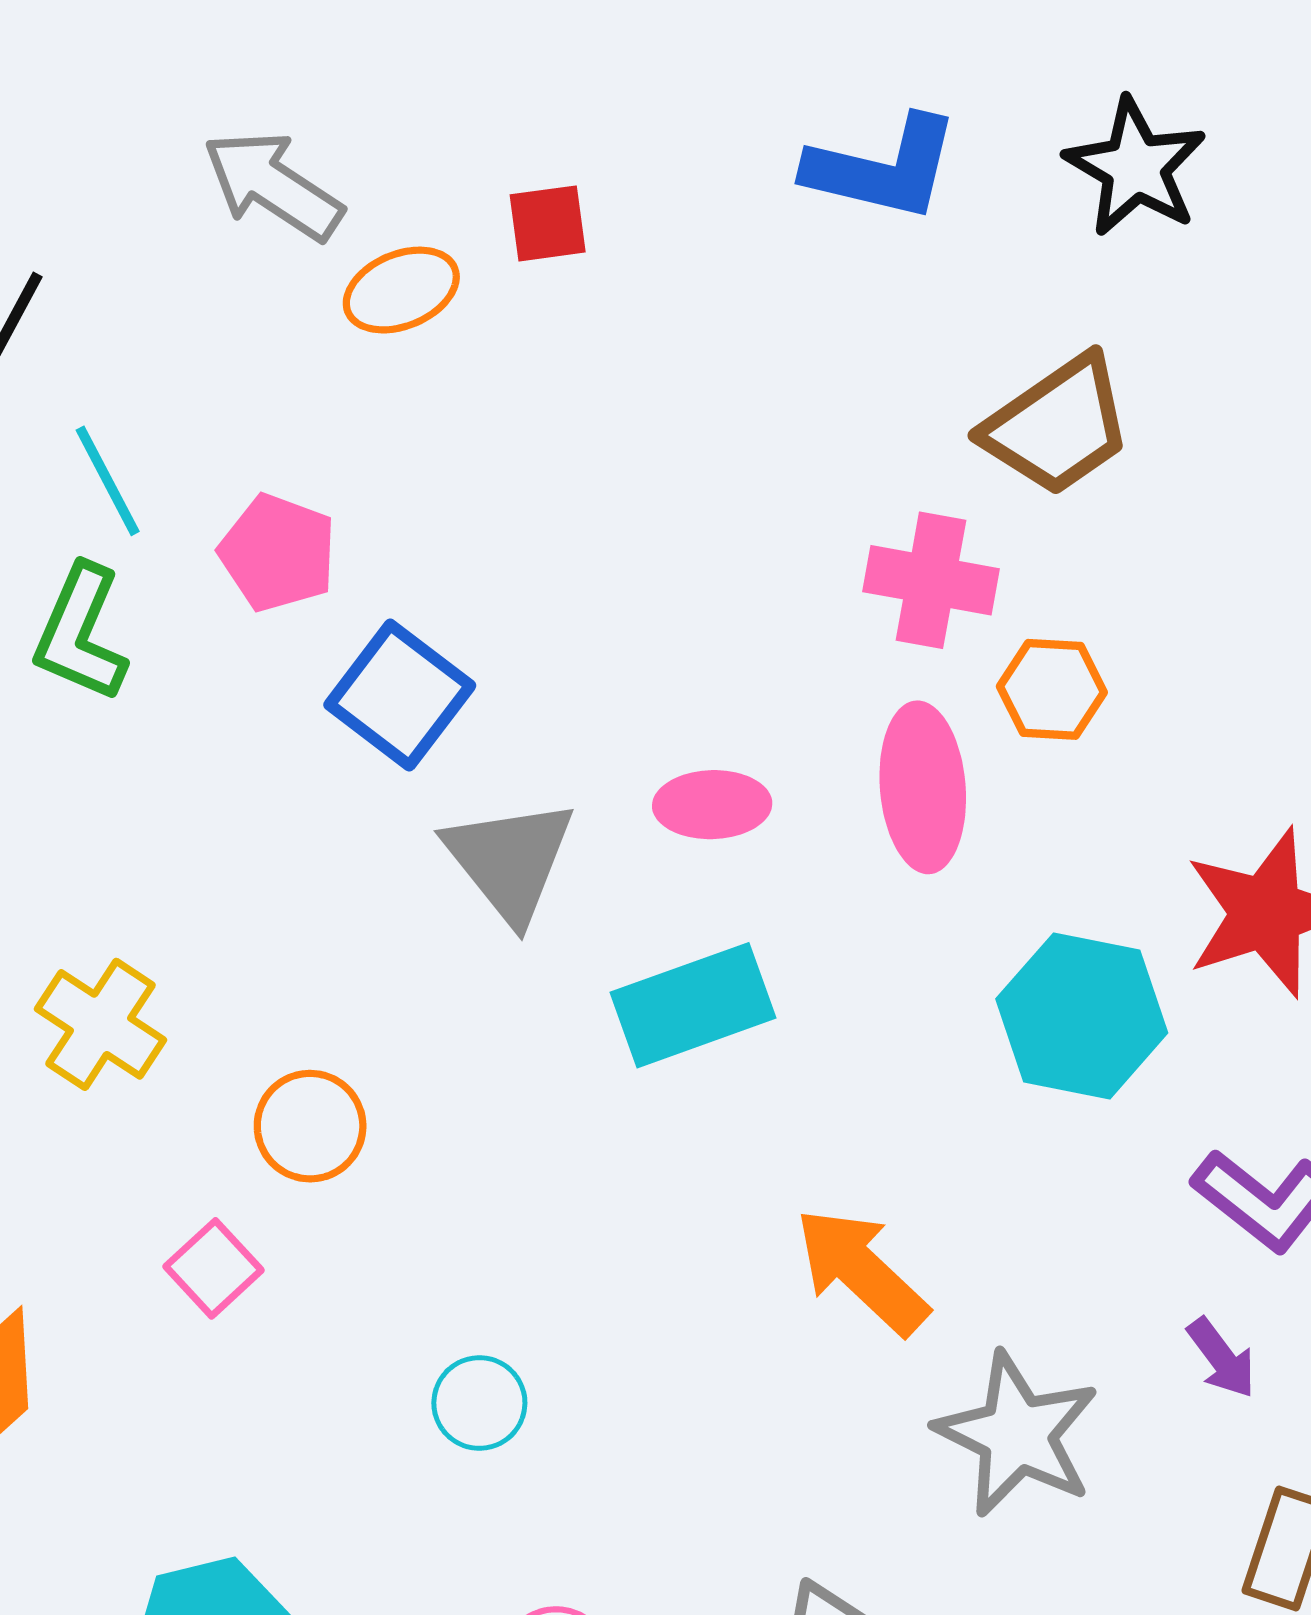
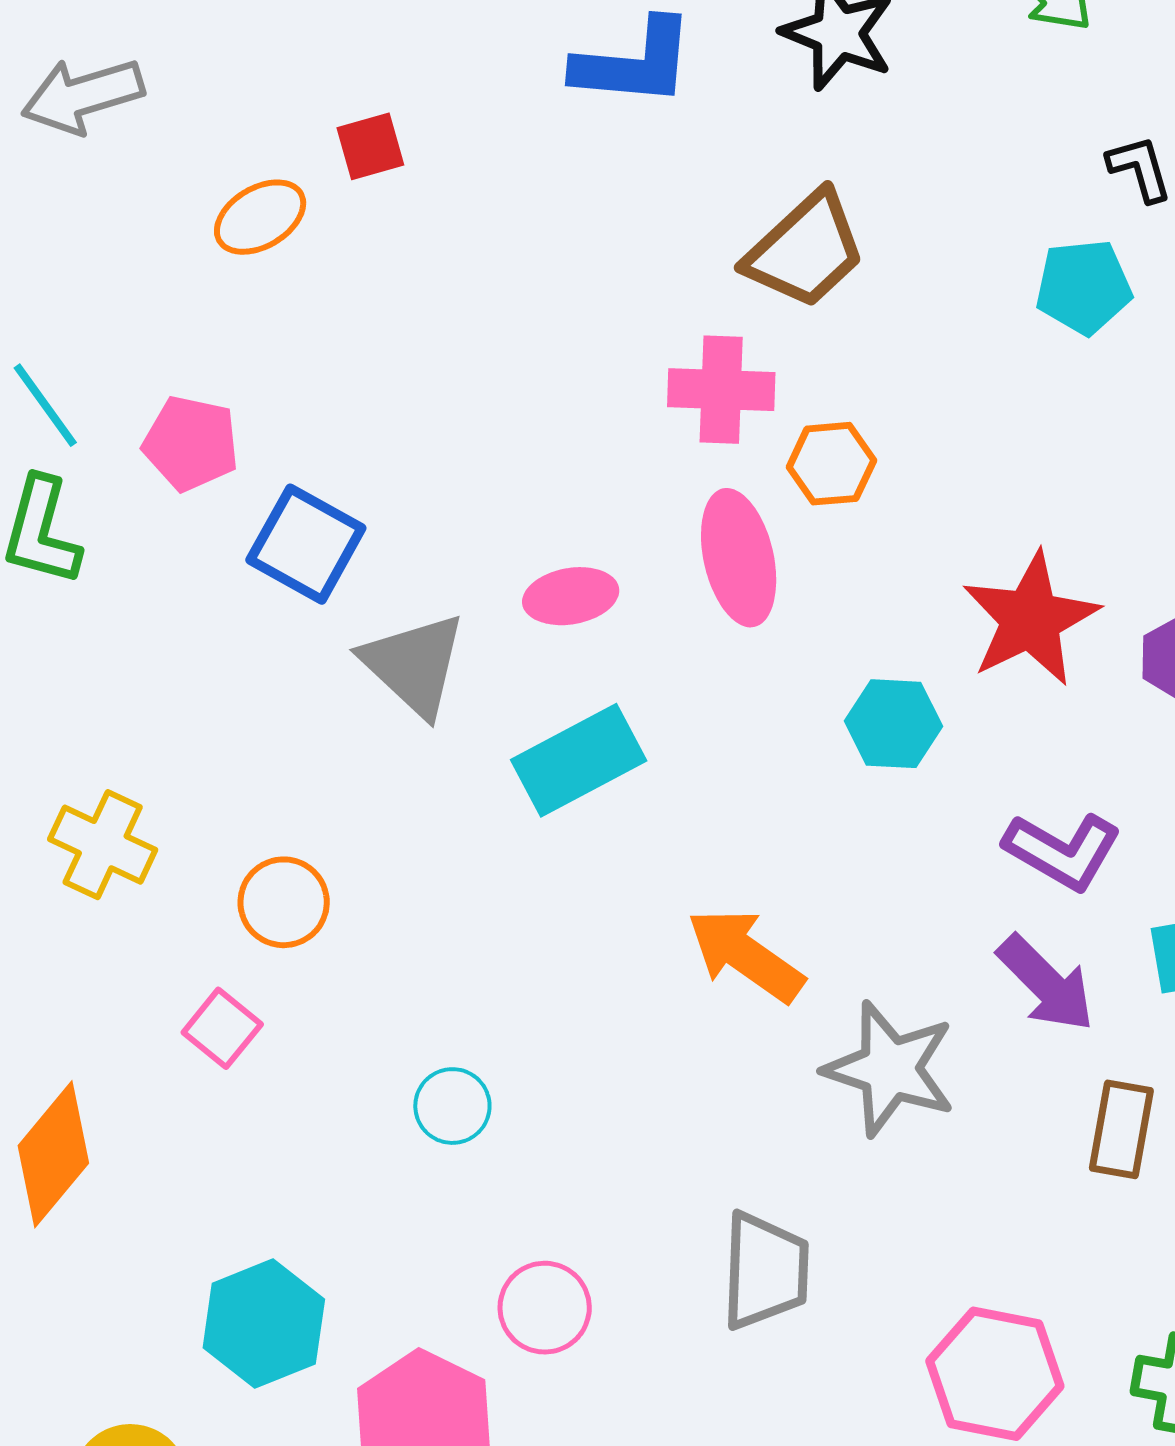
gray arrow: (273, 185) -> (83, 96), moved, turned -42
cyan hexagon: (1082, 1016) -> (893, 724), size x0.7
purple arrow: (1221, 1358) -> (1046, 983), size x1.6

